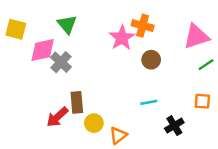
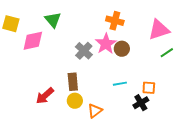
pink star: (122, 38) -> (106, 44), moved
gray cross: (61, 62) -> (84, 51), moved
orange square: (202, 101) -> (149, 88), moved
brown rectangle: (77, 102) -> (73, 82), moved

